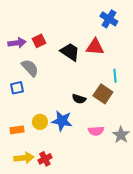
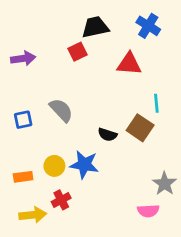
red square: (39, 41) -> (78, 52), moved
black trapezoid: (70, 52) -> (95, 27), moved, turned -45
gray semicircle: (30, 68) -> (61, 110), moved
pink semicircle: (96, 131) -> (148, 211), moved
red cross: (45, 159) -> (61, 200), moved

